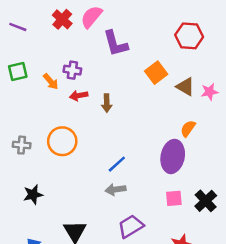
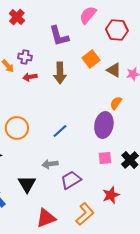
pink semicircle: (91, 17) -> (88, 15), moved
brown arrow: (107, 103) -> (60, 73), moved, size x1.5
orange circle: (62, 141) -> (17, 128), moved
gray arrow: (116, 189) -> (50, 164), moved

